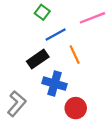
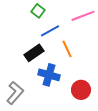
red circle: (76, 108) -> (81, 90), moved

